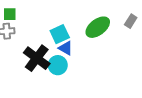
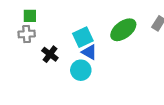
black cross: (37, 58) -> (50, 54), moved, size x0.6

